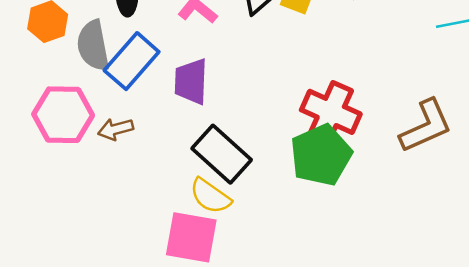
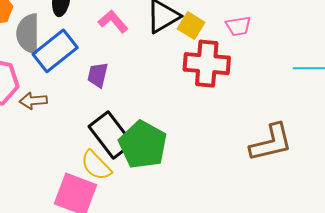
purple trapezoid: (191, 81) -> (98, 75), size x0.7
red cross: (331, 112) -> (207, 64), moved, turned -30
green pentagon: (321, 155) -> (143, 145), moved, turned -30

